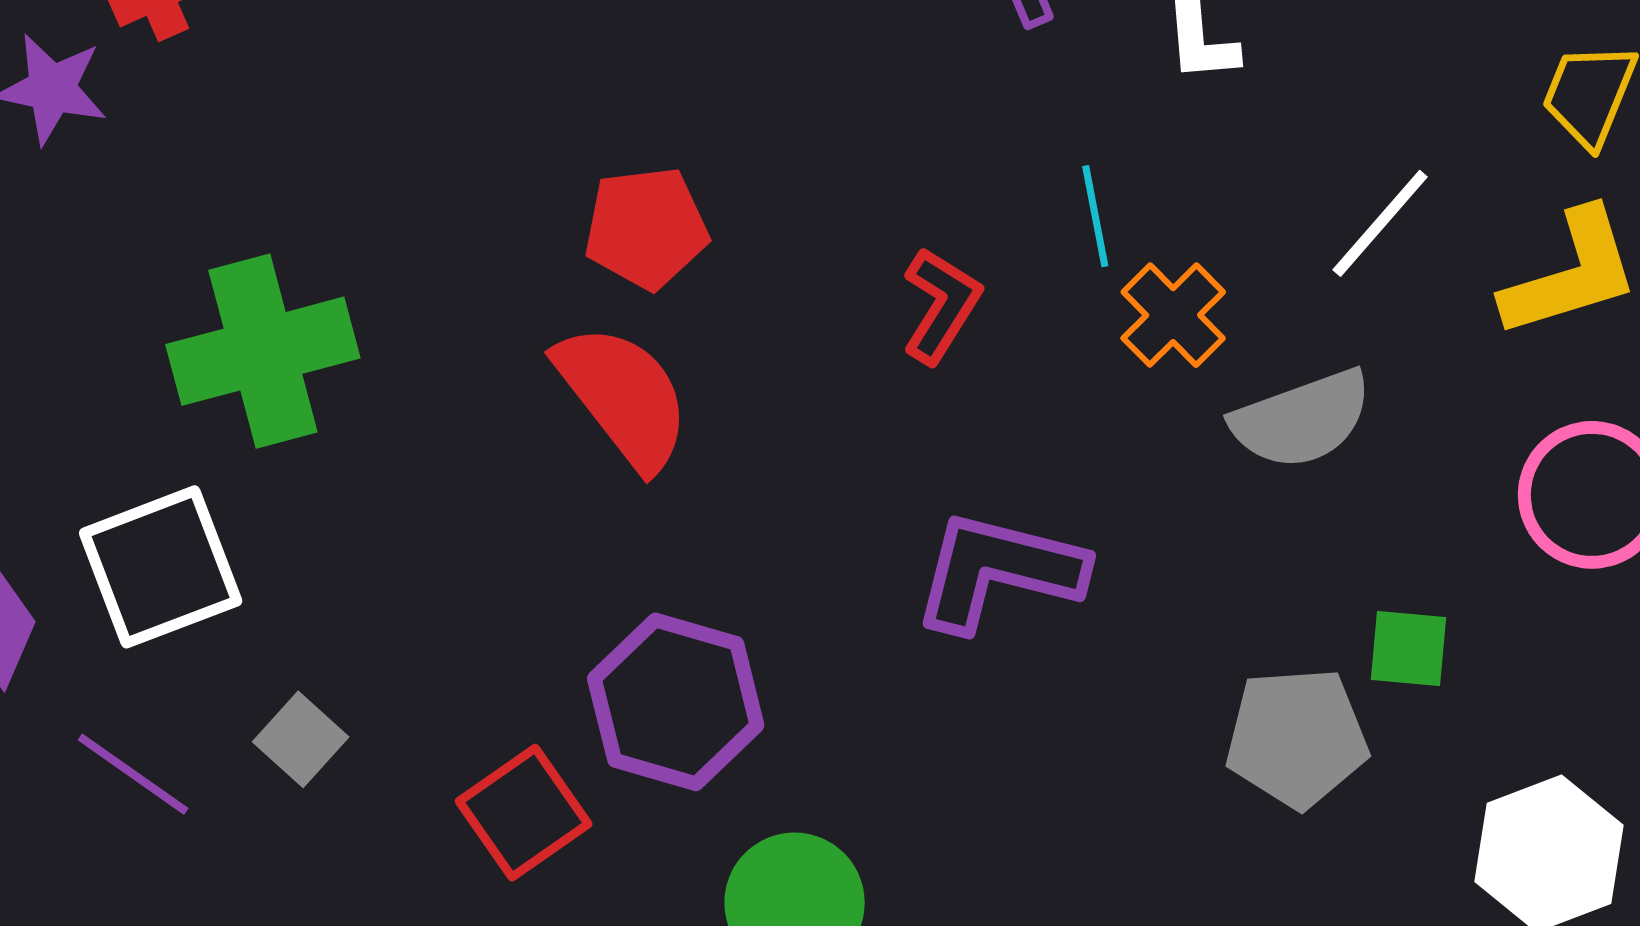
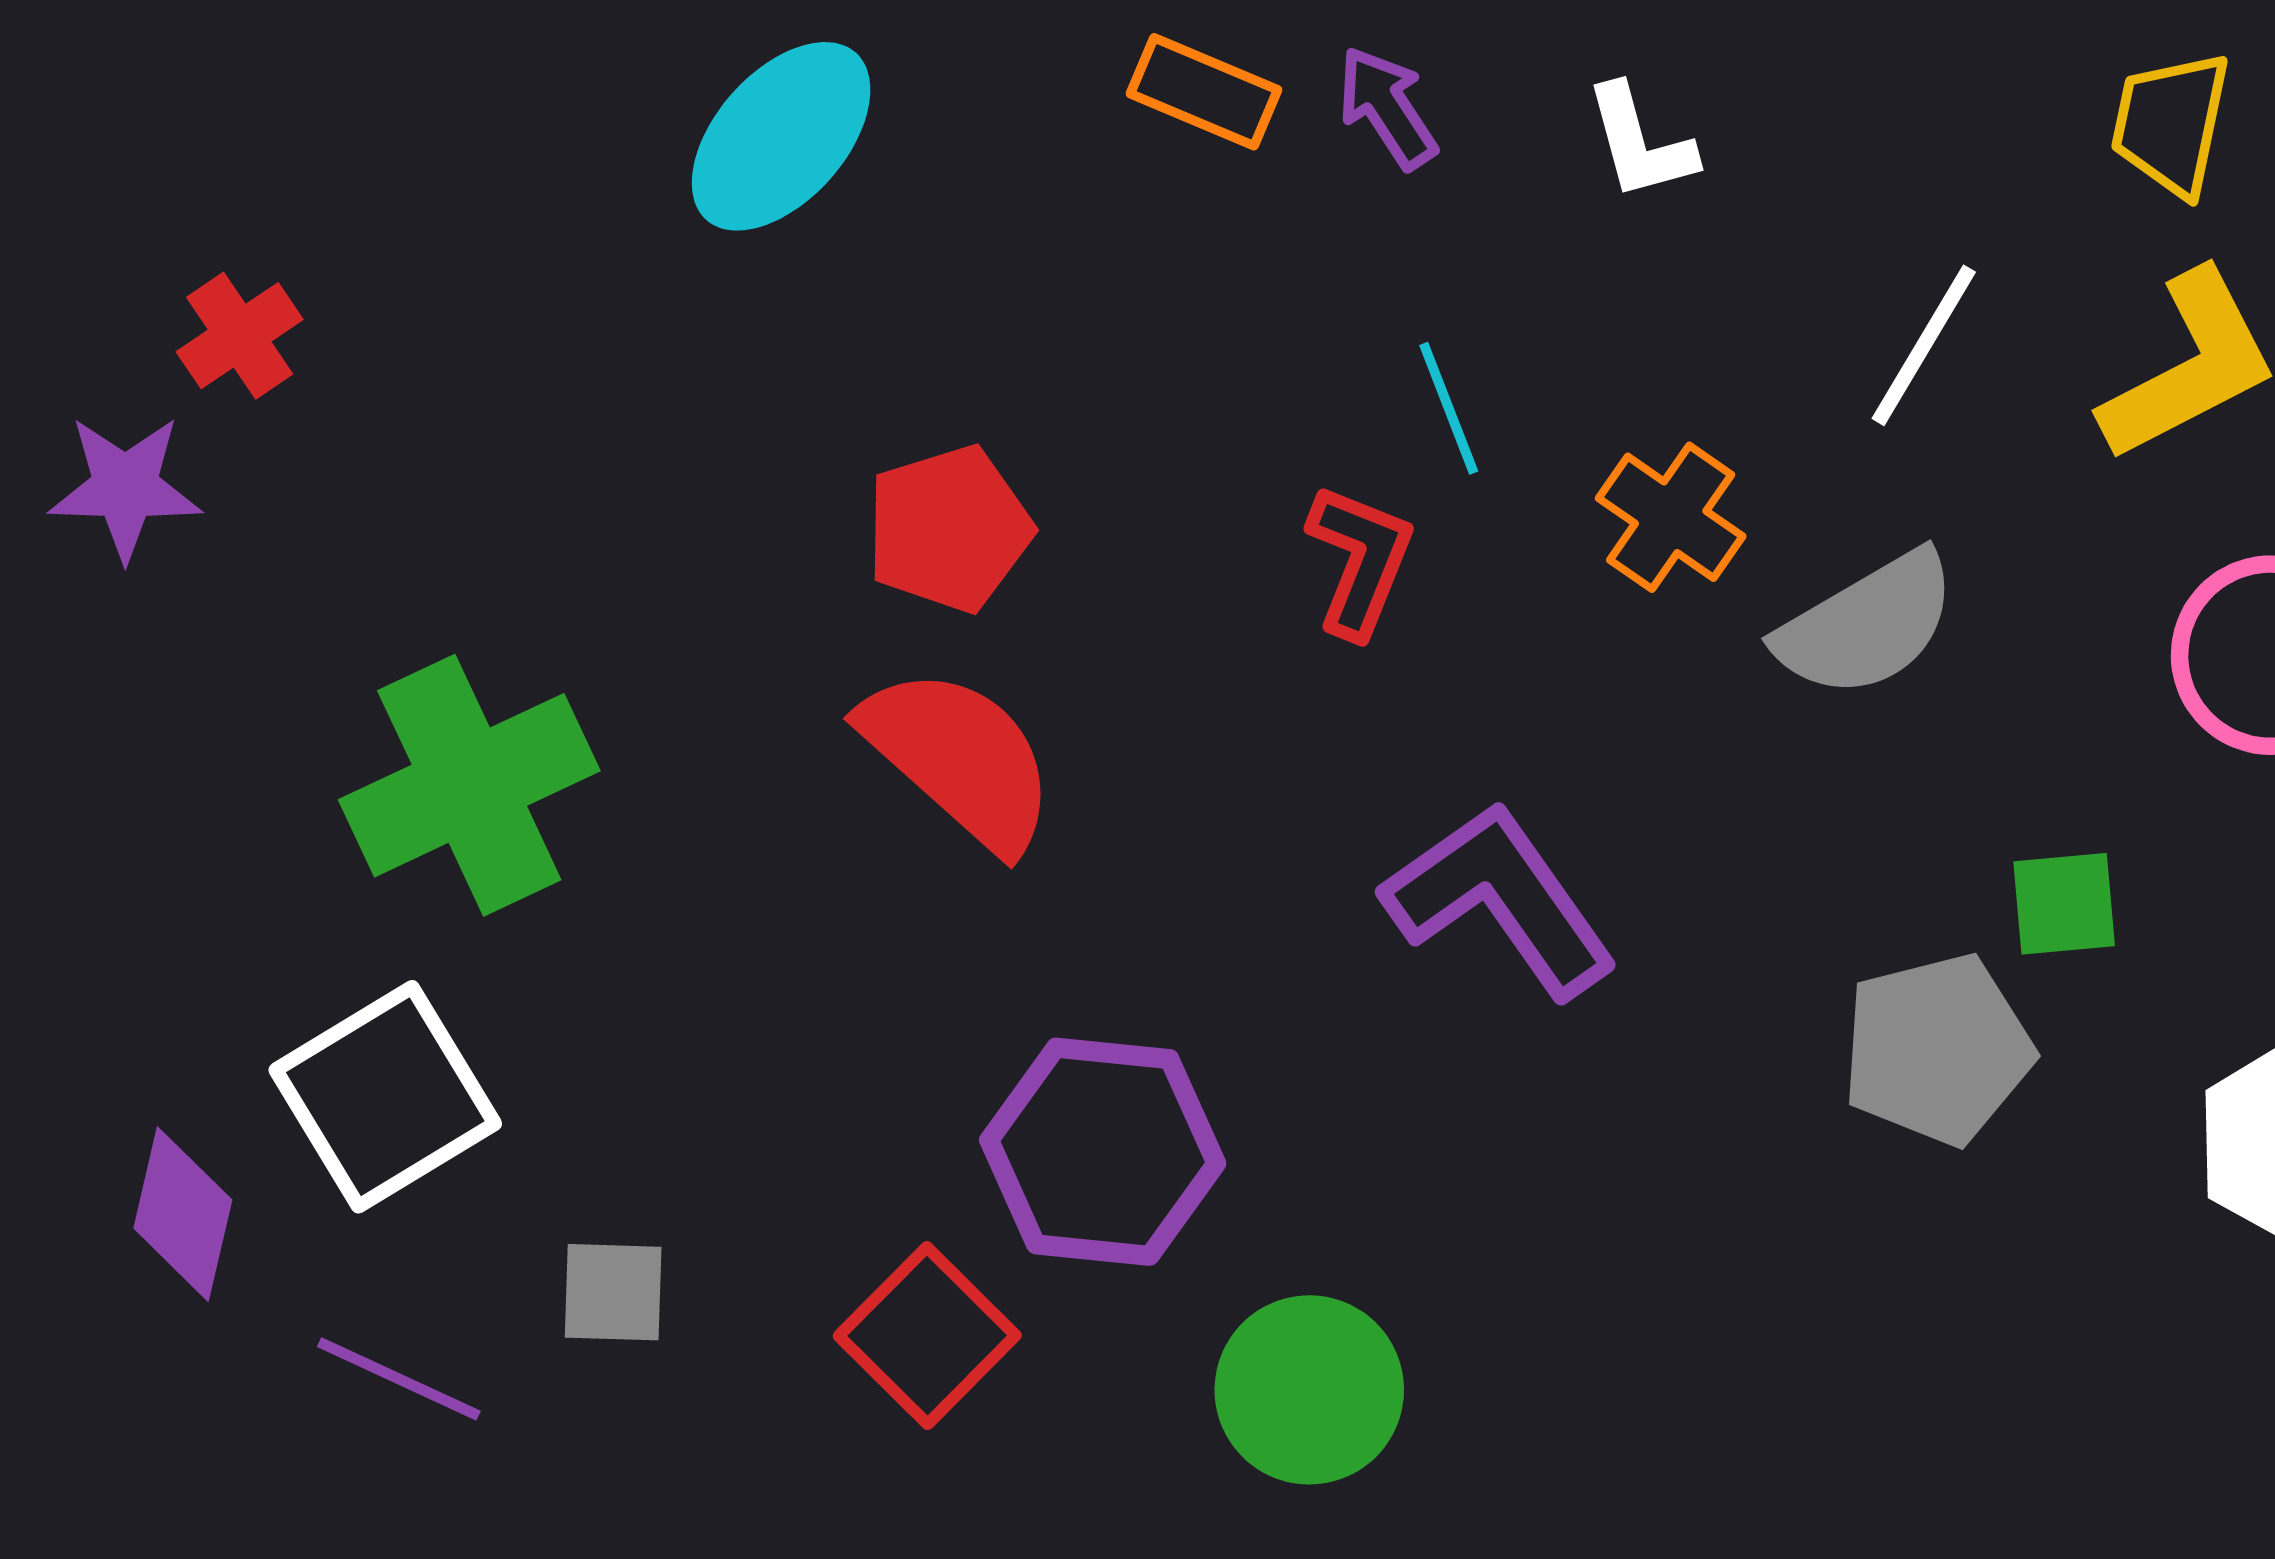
cyan line: (1095, 216) -> (1449, 408), moved
purple L-shape: (998, 571) -> (1500, 900), turned 51
gray square: (301, 739) -> (613, 1292), turned -30

